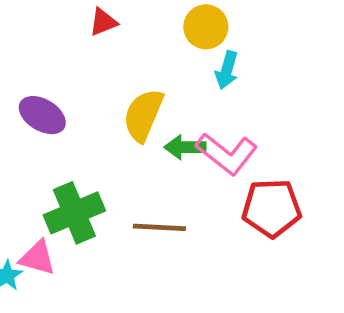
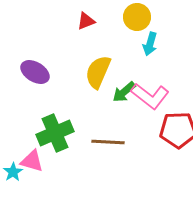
red triangle: (103, 22) -> (86, 21), moved
green arrow: (185, 147) -> (124, 92), turned -40

